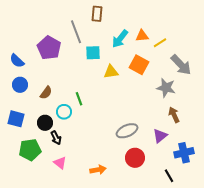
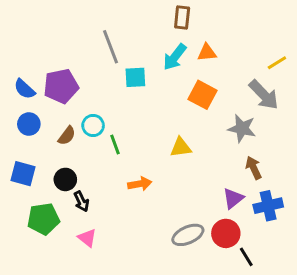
brown rectangle: (97, 14) -> (182, 18), moved
yellow line: (160, 43) -> (277, 63), moved
purple pentagon: (49, 48) -> (61, 86), moved, turned 30
yellow triangle: (111, 72) -> (181, 147), moved
cyan circle: (64, 112) -> (93, 125), moved
gray ellipse: (127, 131) -> (188, 235), moved
blue cross: (184, 153) -> (268, 206), moved
red circle: (135, 158) -> (226, 233), moved
orange arrow: (98, 170) -> (140, 184), moved

